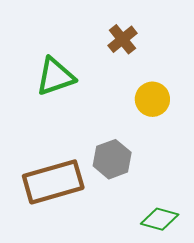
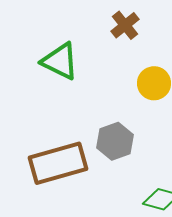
green triangle: (55, 76) -> (60, 61), turned 45

